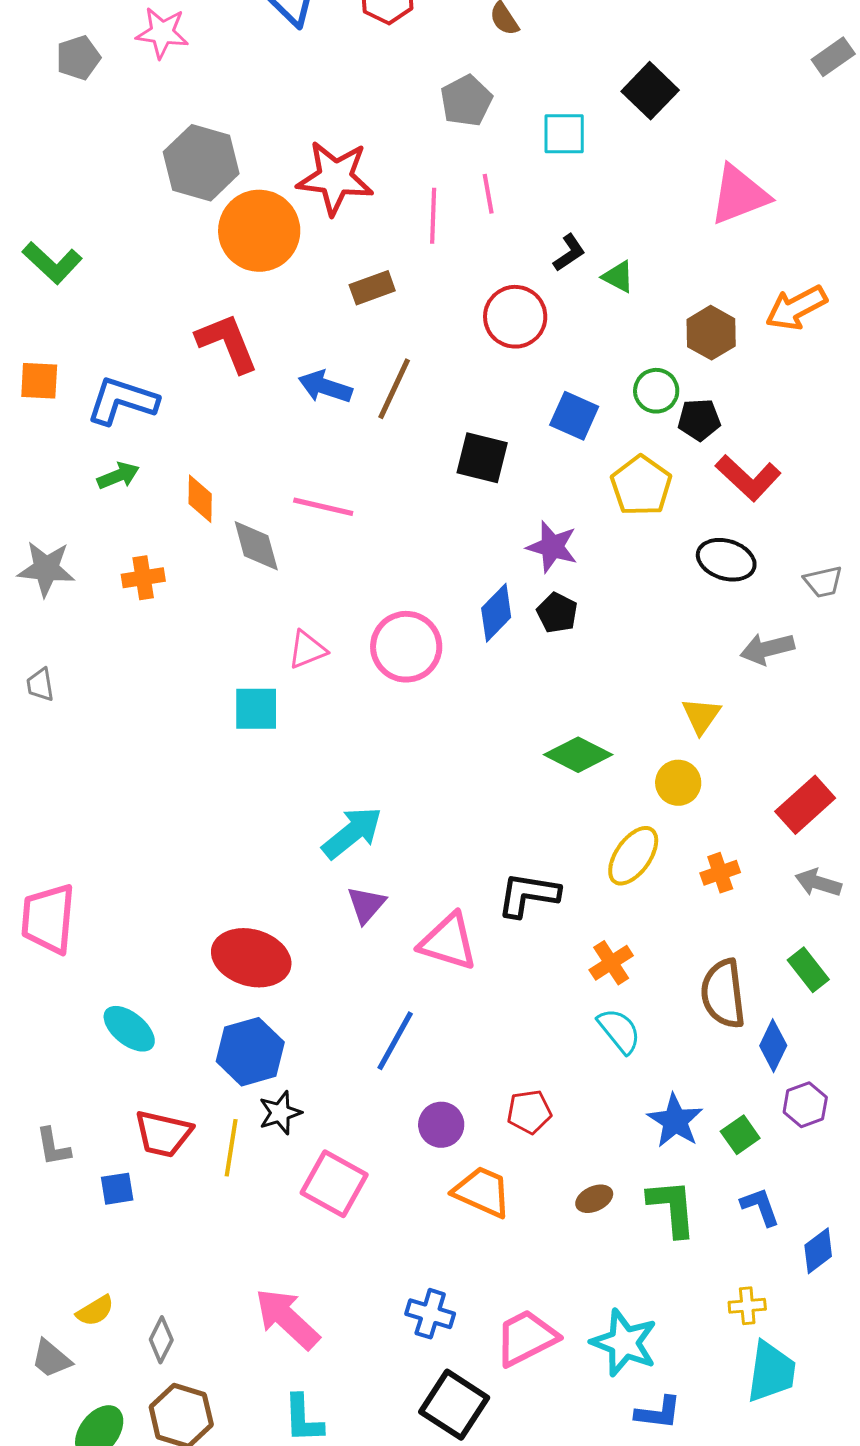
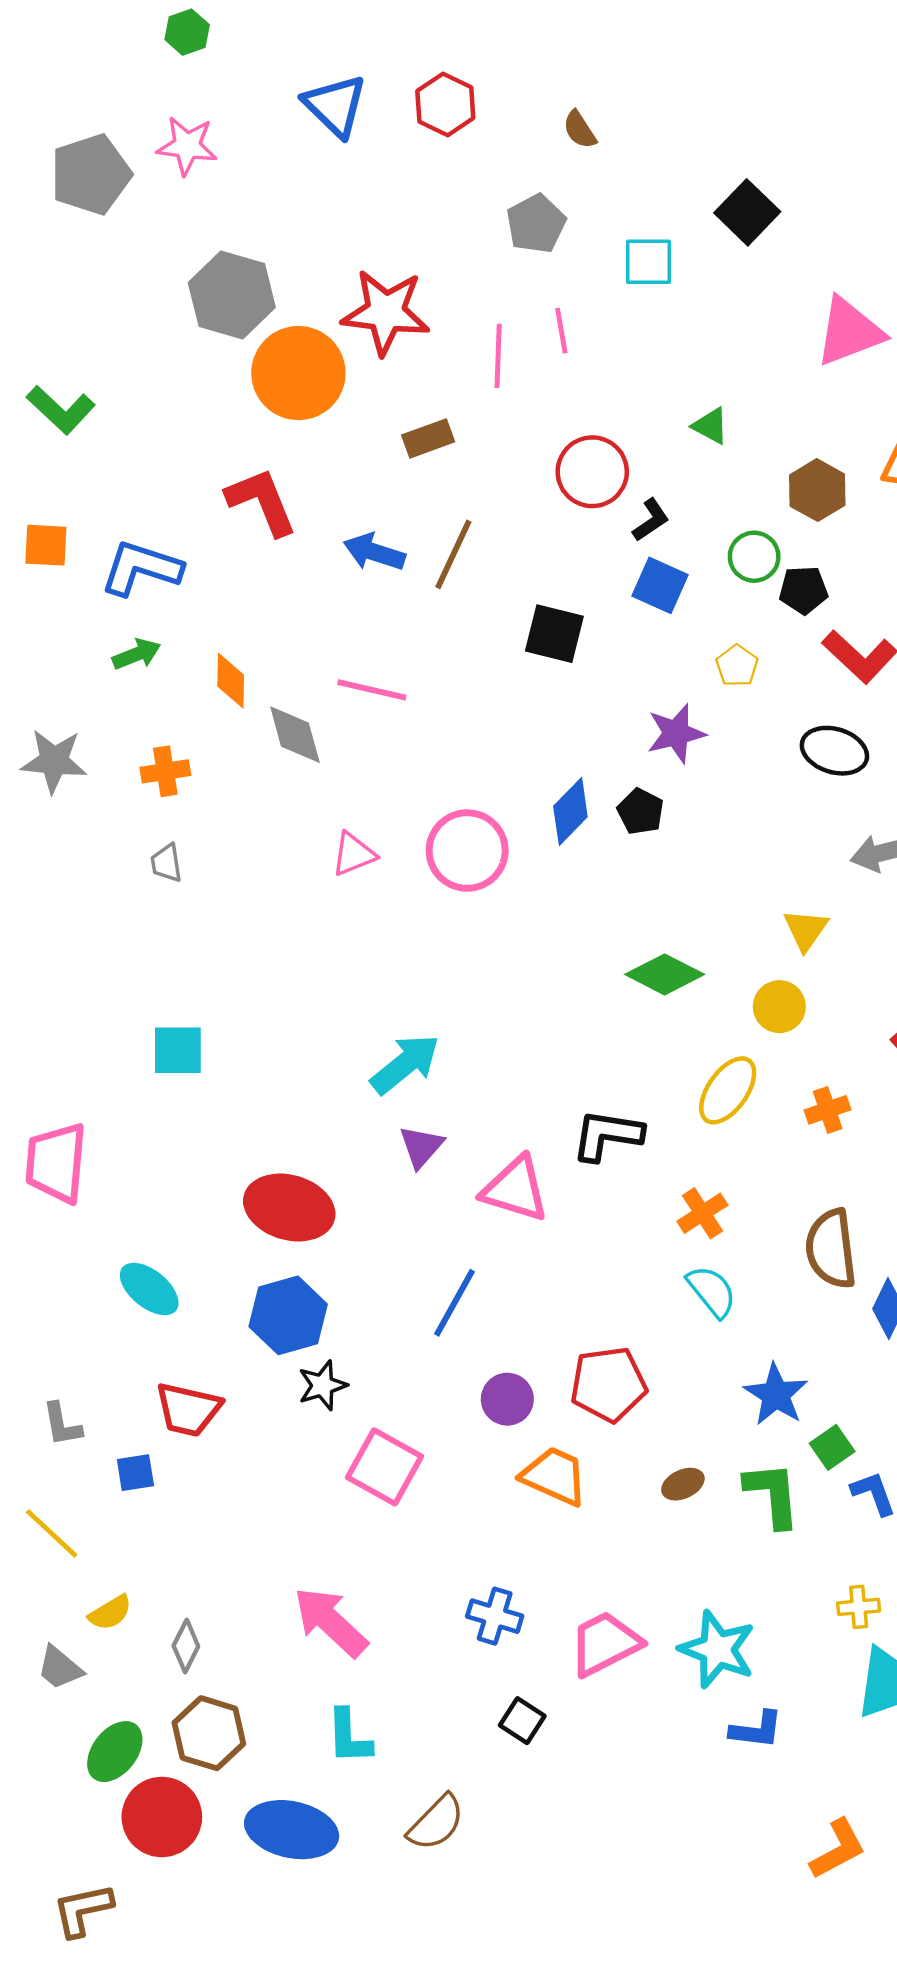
gray pentagon: (78, 58) -> (91, 174), size x1.6
black L-shape: (569, 253) -> (651, 520), moved
yellow pentagon: (641, 486) -> (737, 666), size x0.6
purple star: (552, 547) -> (676, 733), moved, turned -30
gray trapezoid: (40, 685) -> (166, 863), moved
cyan square: (256, 709) -> (178, 1050), moved
red pentagon: (529, 1112) -> (608, 1384), size x1.5
green square: (740, 1135) -> (832, 1447), moved
yellow line: (231, 1148) -> (52, 1533), moved, turned -56
black square: (454, 1405) -> (522, 1721), size x0.6

